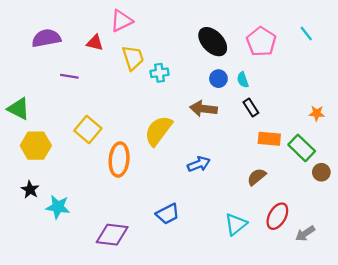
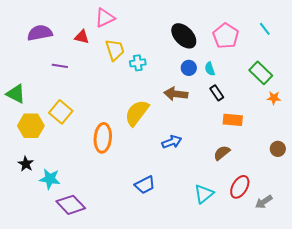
yellow square: (88, 129) -> (61, 112), moved
green rectangle: (302, 148) -> (261, 73), moved
purple diamond: (112, 235) -> (71, 205), moved, turned 40

